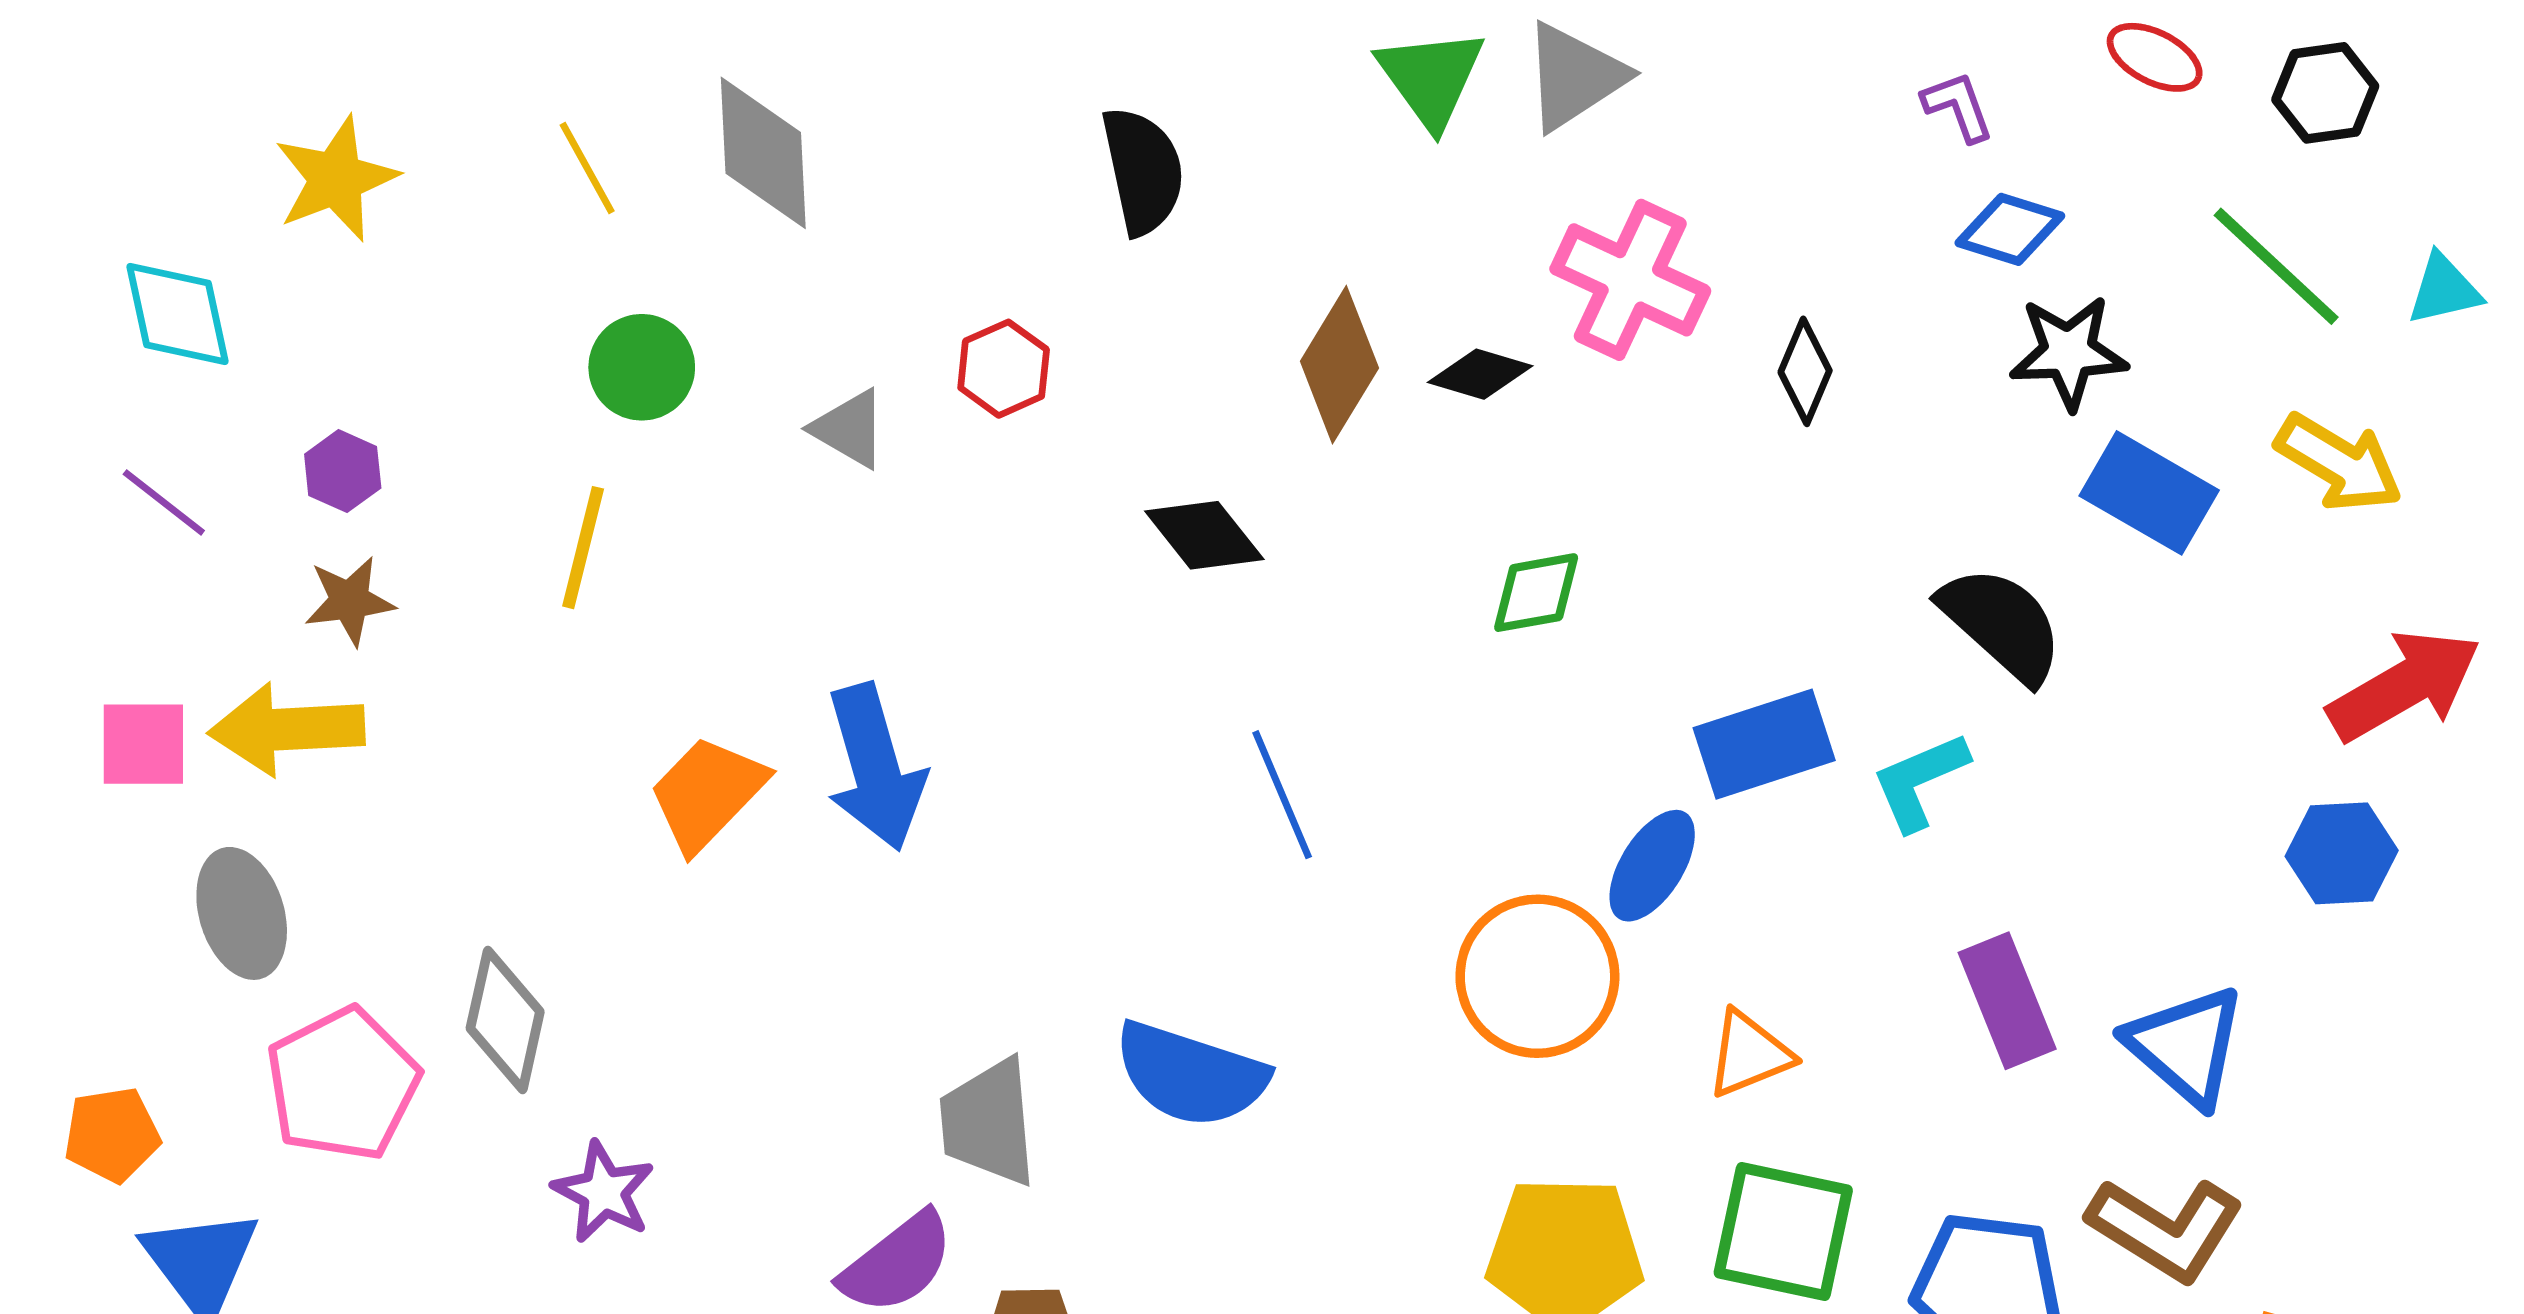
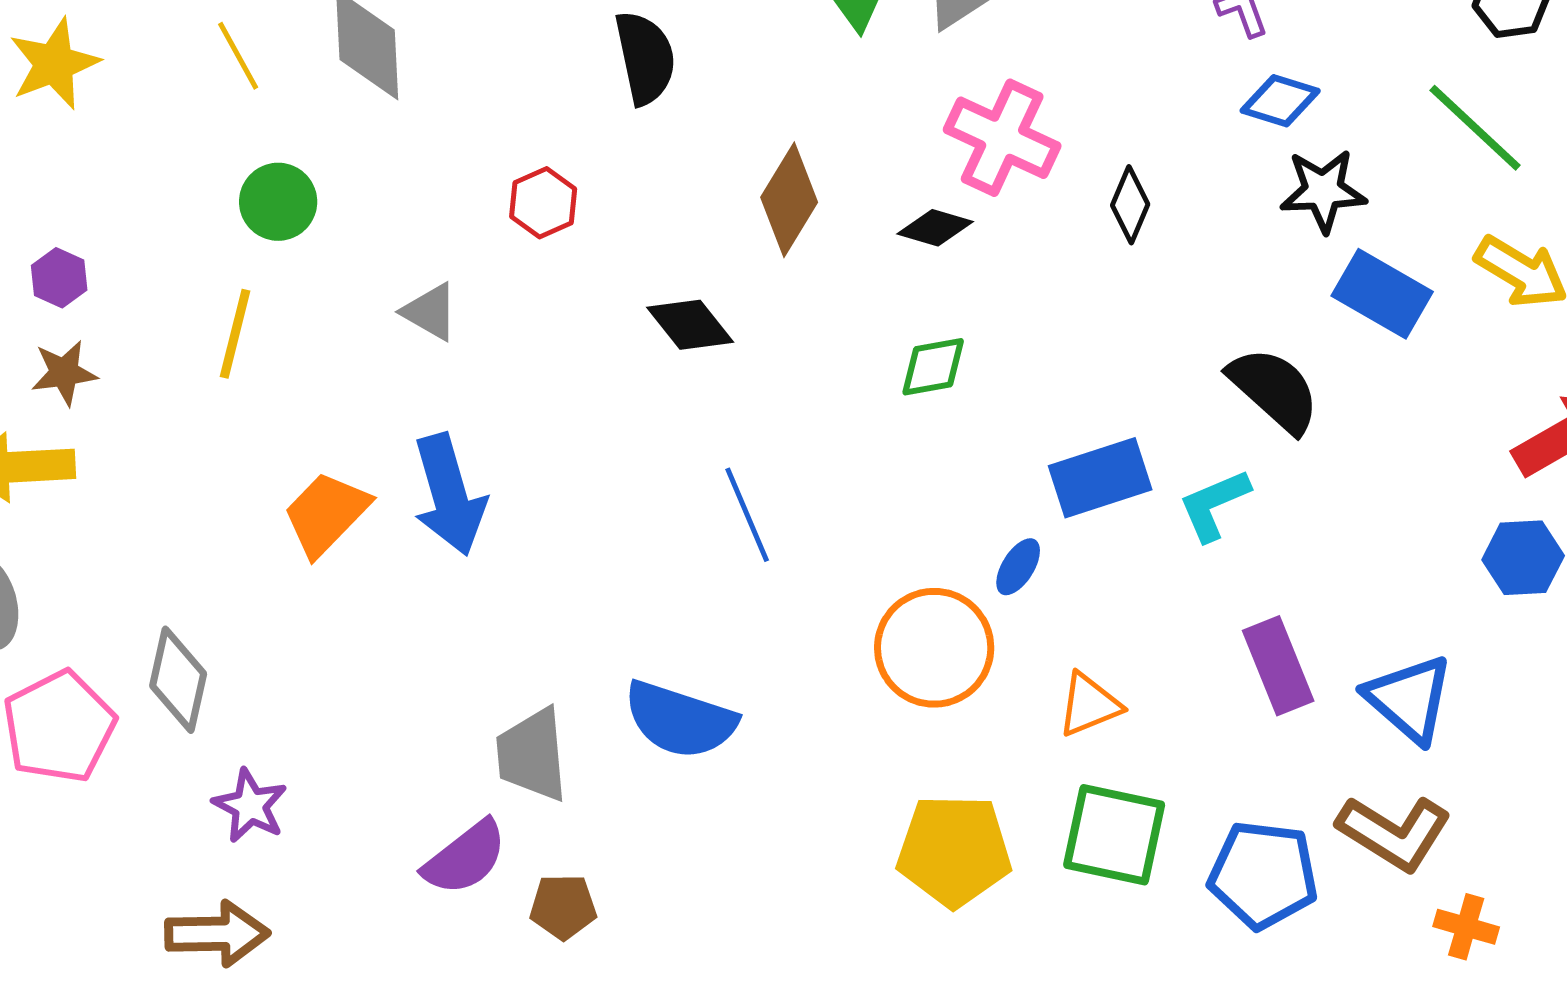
black diamond: (1480, 374) -> (935, 228), moved
gray triangle: (849, 429) -> (430, 312), moved
blue ellipse: (1652, 866) -> (1018, 567), size x0.7

